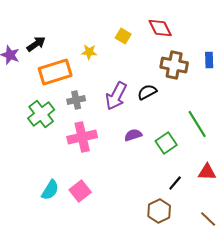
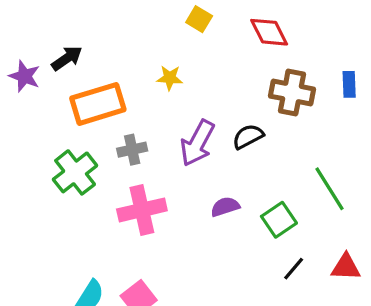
yellow square: (123, 36) -> (199, 19), moved
yellow star: (89, 52) -> (170, 78), moved
black line: (175, 183) -> (294, 269), moved

